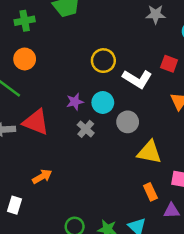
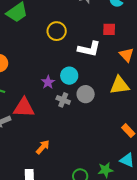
yellow circle: (103, 61) -> (57, 31), moved
gray circle: (128, 122) -> (86, 94), moved
yellow triangle: (149, 152) -> (120, 85), moved

